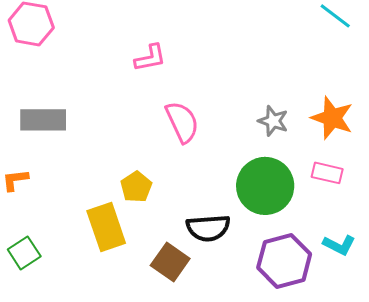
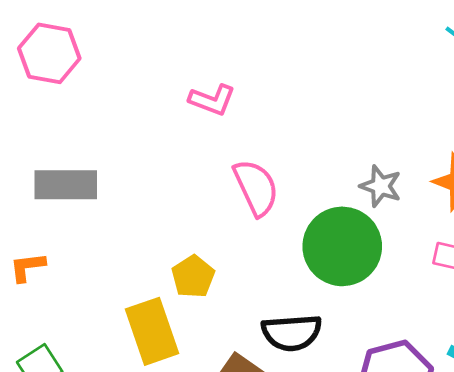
pink L-shape: (150, 58) -> (212, 100), turned 32
green circle: (265, 186) -> (342, 246), moved

